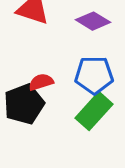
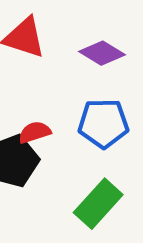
green rectangle: (94, 111) -> (98, 204), moved

